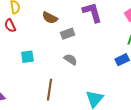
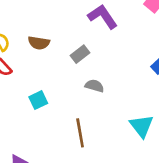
brown semicircle: (50, 18) -> (39, 43), moved

